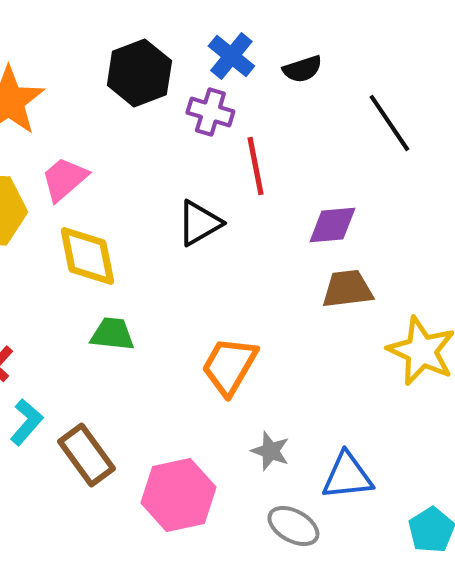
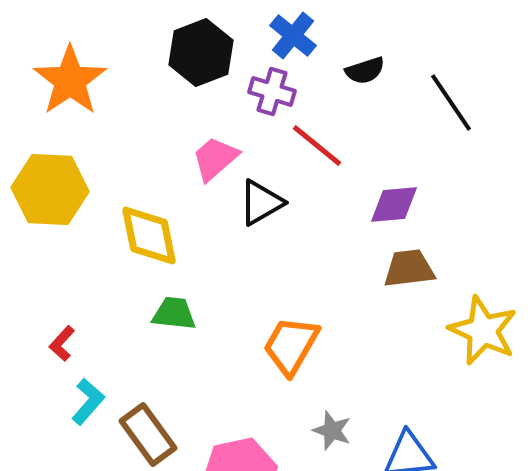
black semicircle: (302, 69) -> (365, 70), moved
red line: (255, 166) -> (317, 146), turned -40
pink trapezoid: (64, 179) -> (215, 158), moved

